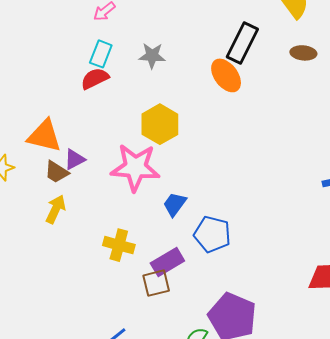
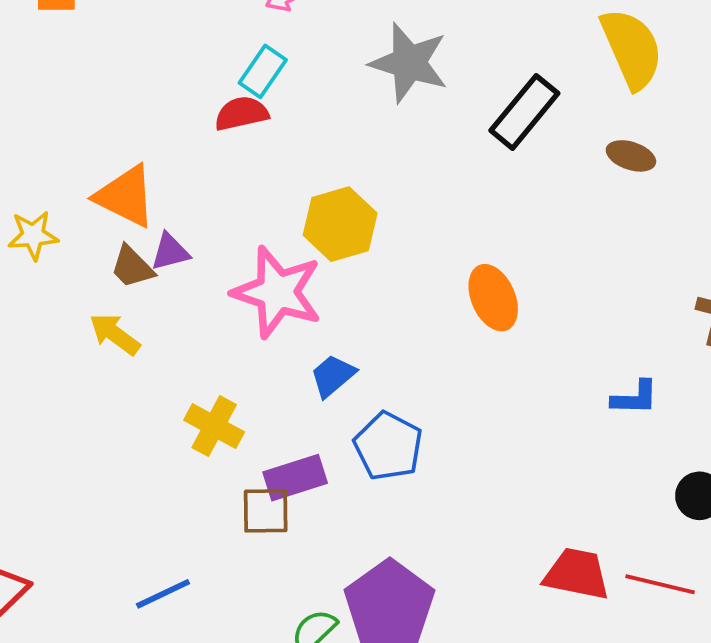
gray star: (152, 56) -> (409, 63), moved, size x1.6
orange ellipse: (226, 75) -> (493, 298), moved
yellow arrow: (56, 209) -> (115, 334), turned -92

